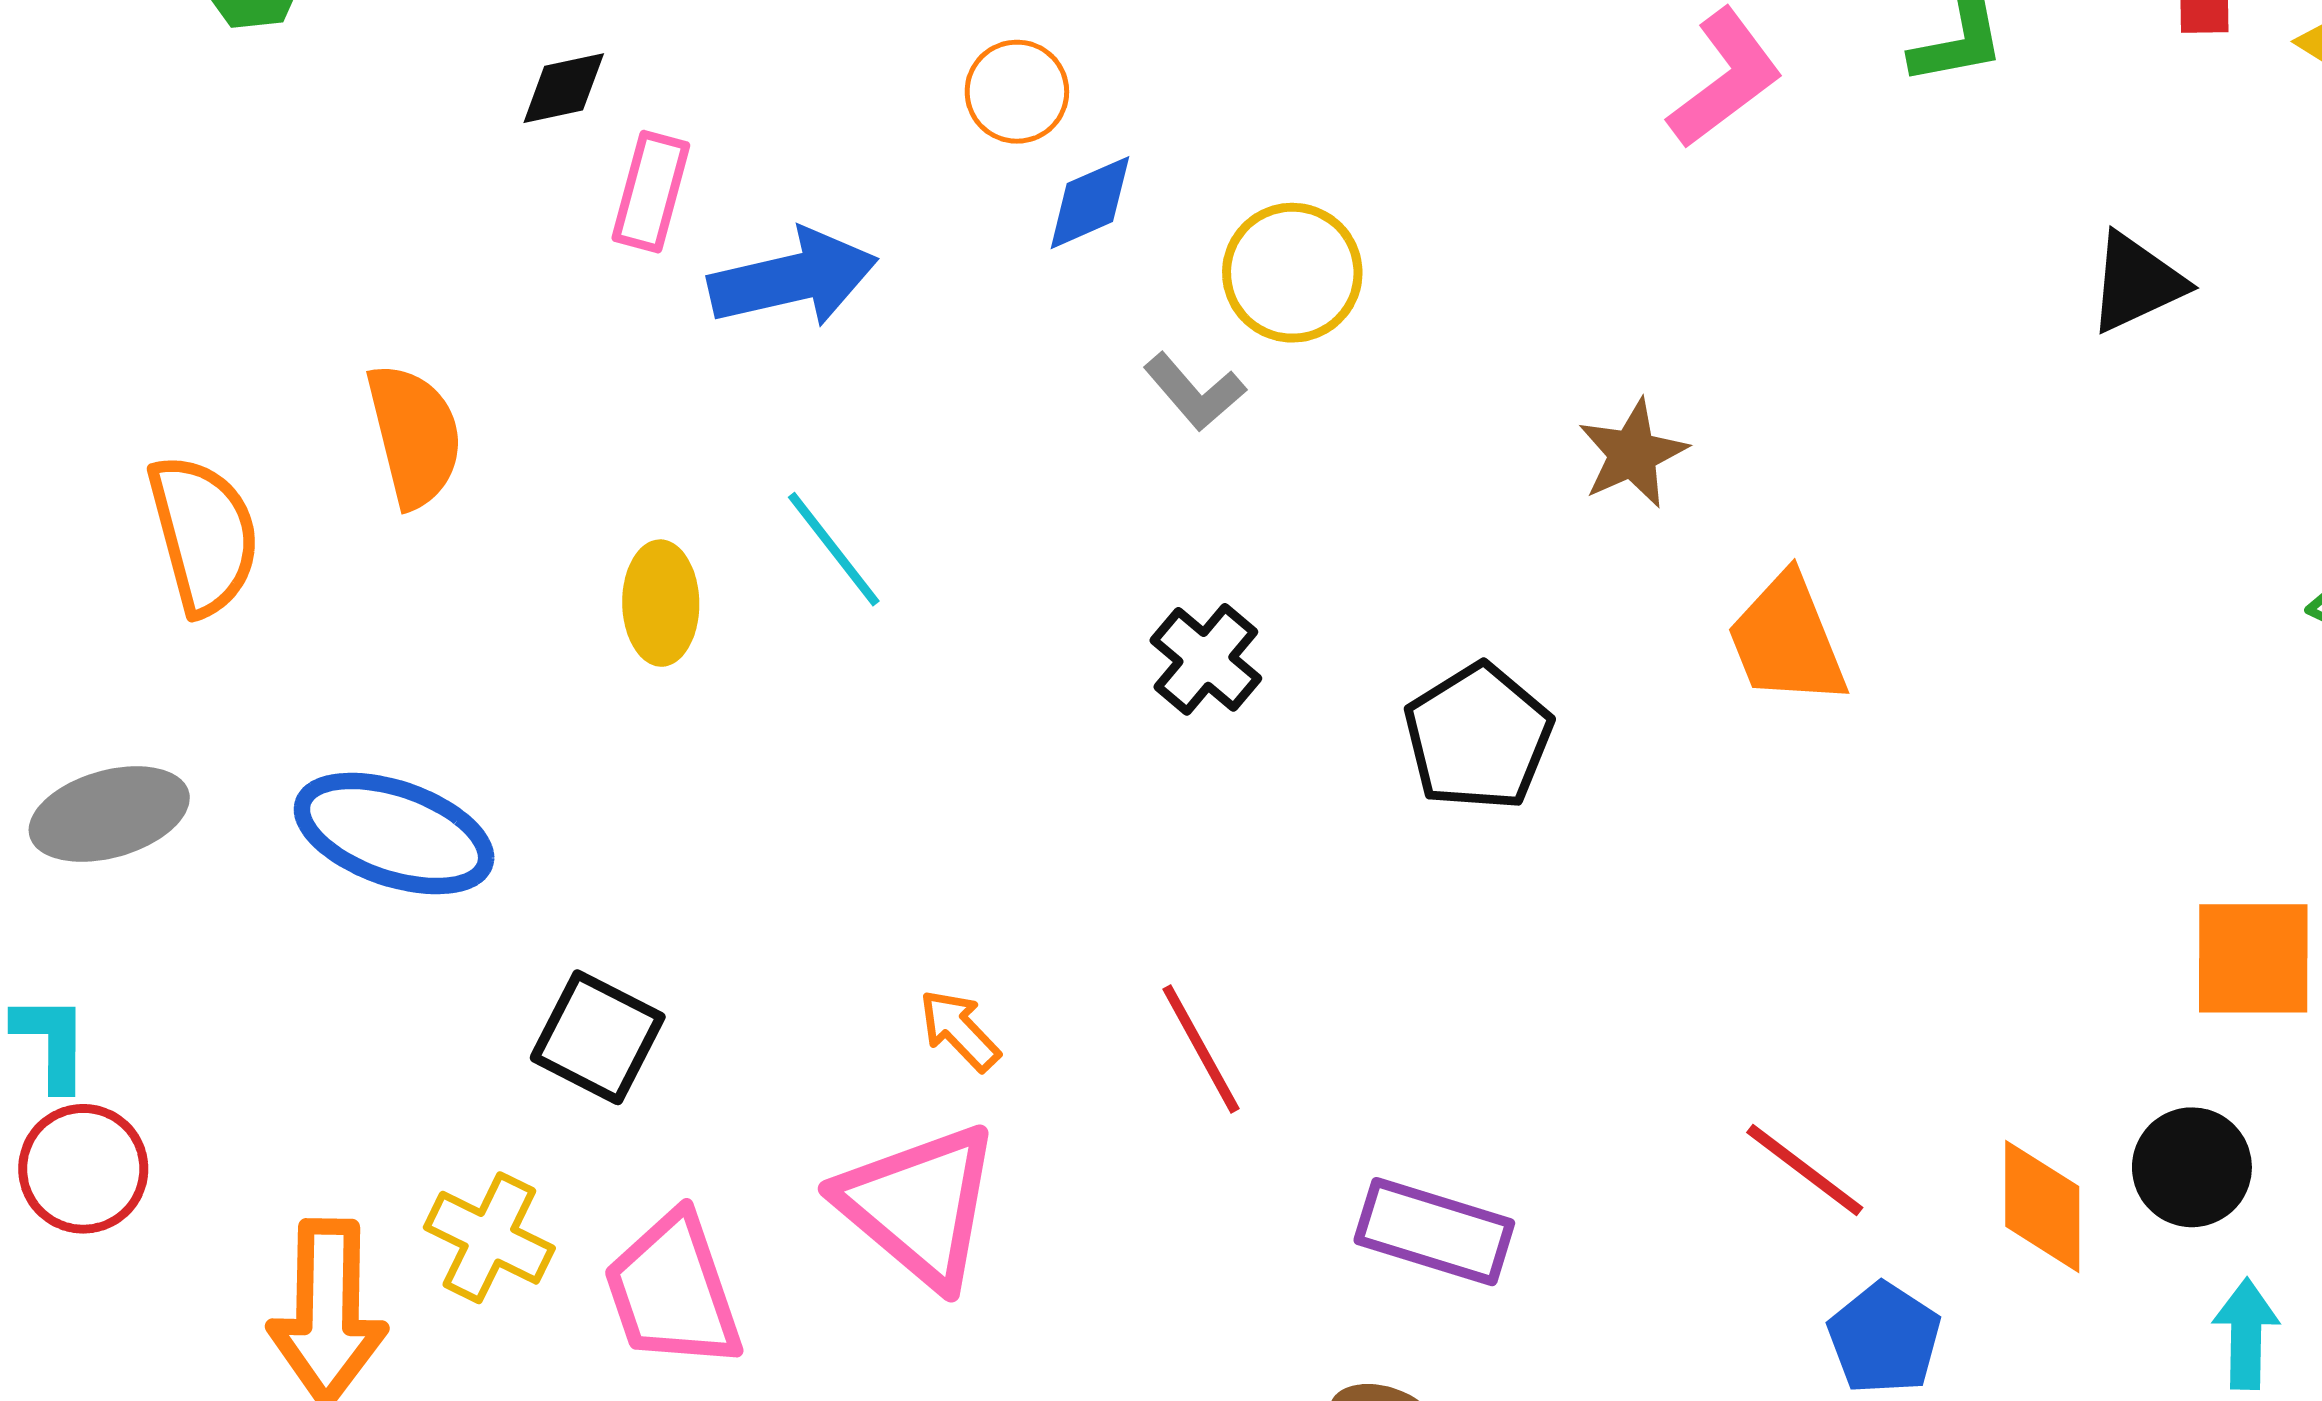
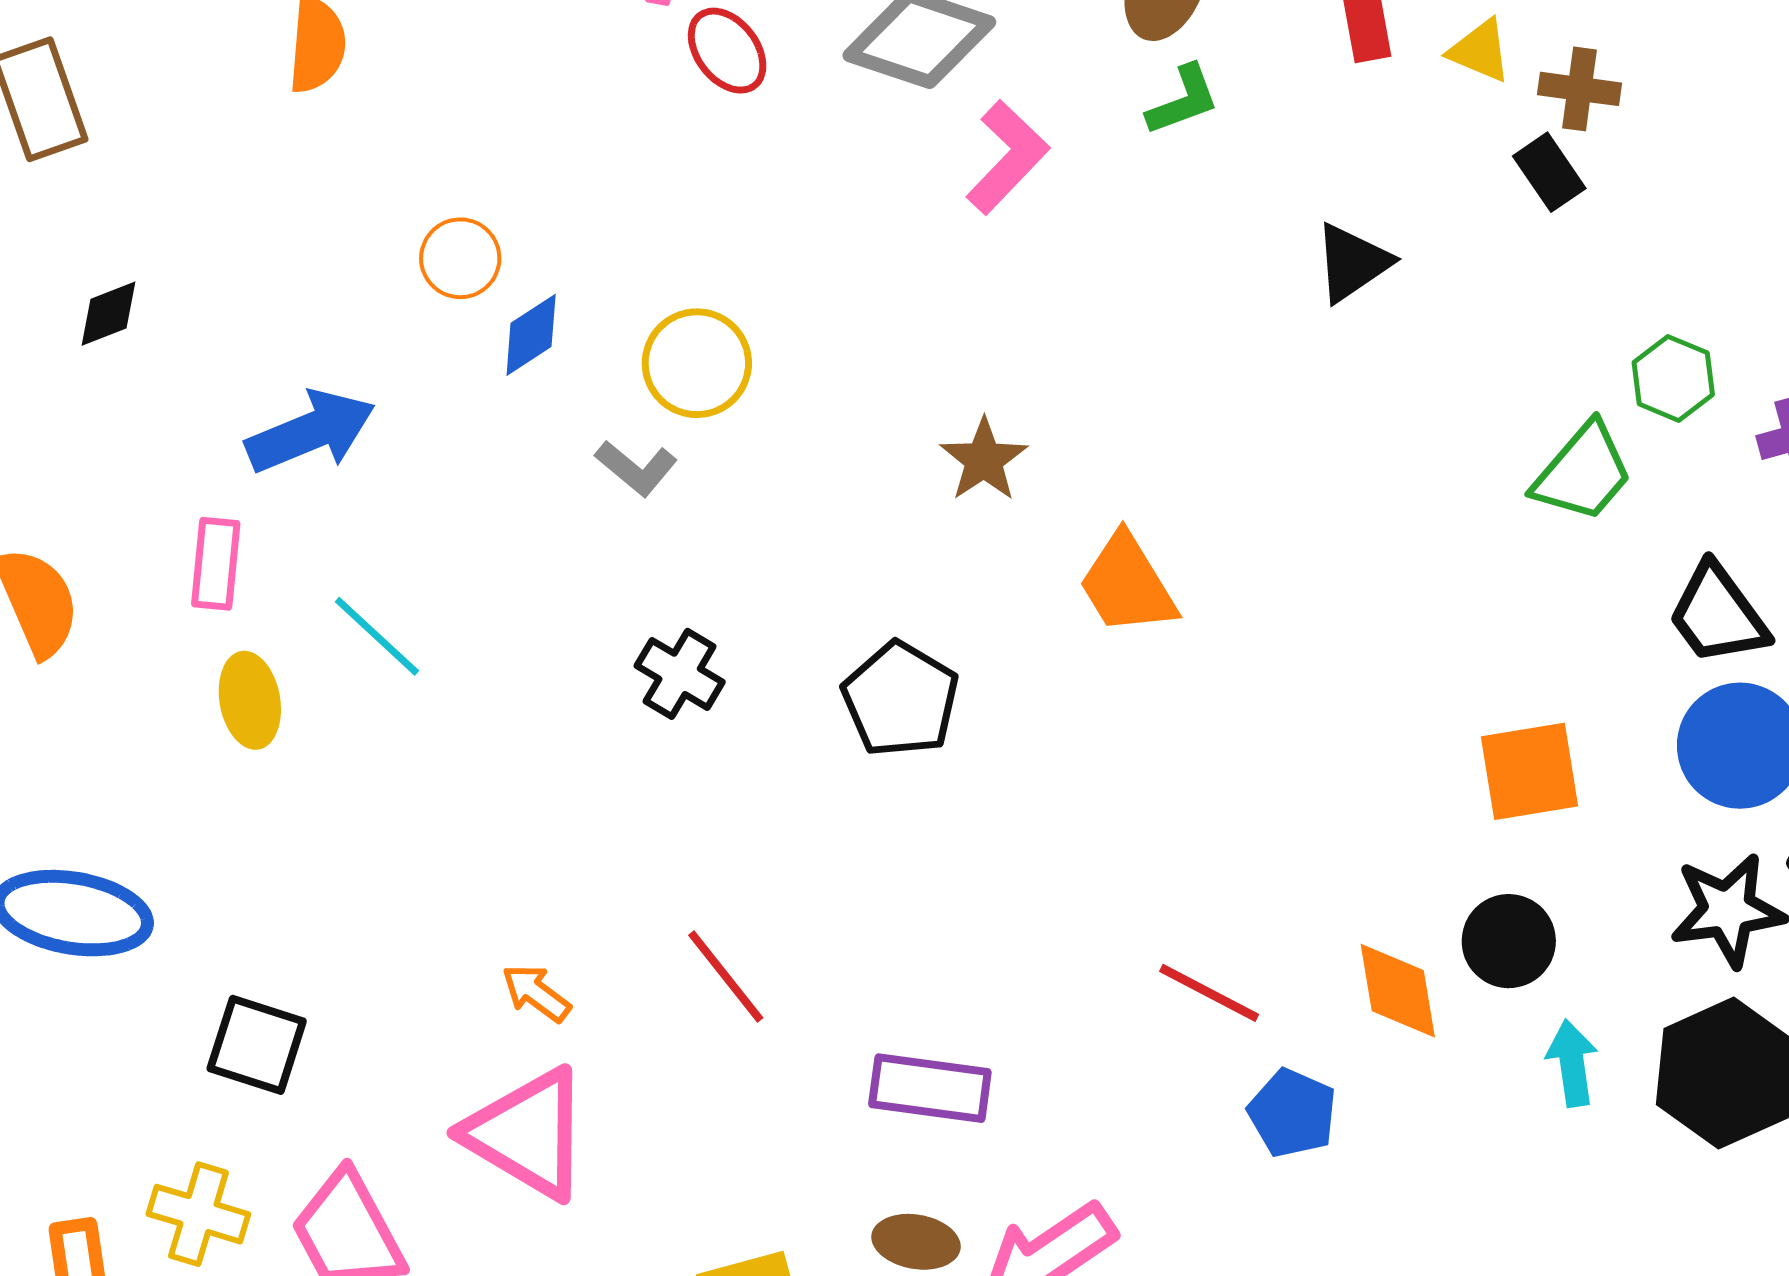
pink rectangle: (651, 192) -> (216, 564), moved

